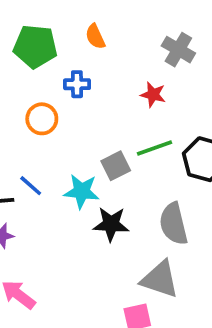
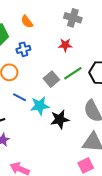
gray square: (116, 166) -> (51, 79), moved
blue line: (31, 186) -> (20, 97), moved

